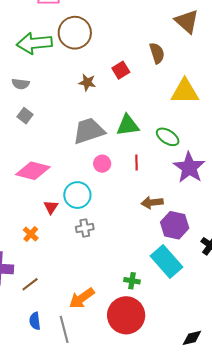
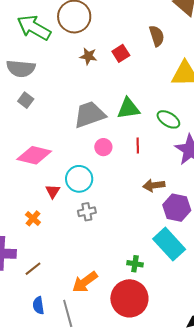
green arrow: (34, 43) -> (34, 28), turned 36
brown star: (87, 82) -> (88, 56), moved
gray semicircle: (21, 84) -> (21, 69), size x1.6

